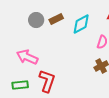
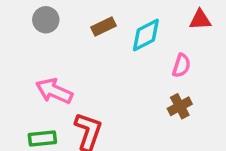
gray circle: (36, 20) -> (46, 20), moved

